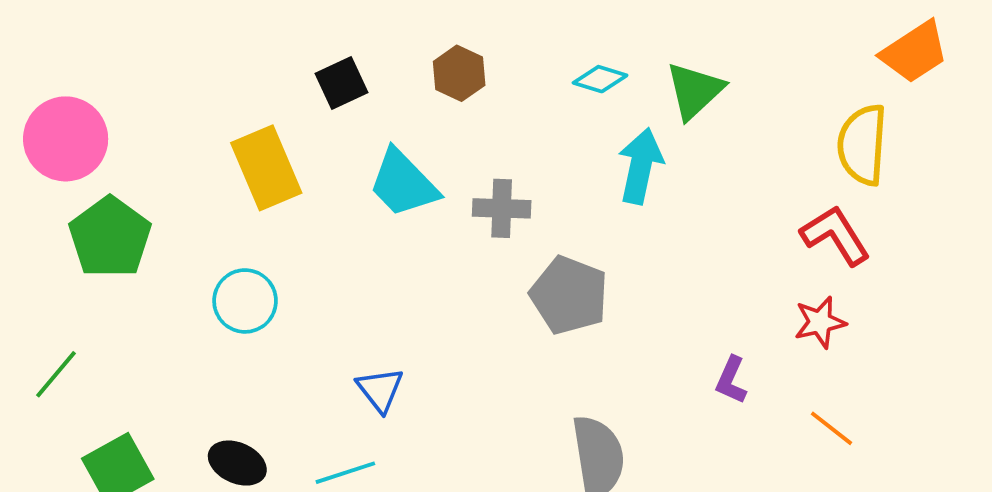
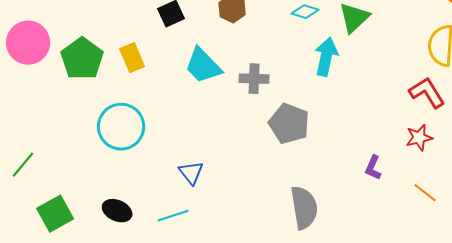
yellow rectangle: (266, 168) -> (132, 58), size x0.7
green pentagon: (110, 237) -> (82, 59), moved
cyan circle: (245, 301) -> (121, 127), size x1.4

